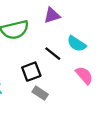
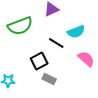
cyan semicircle: (77, 44) -> (76, 32), turned -48

